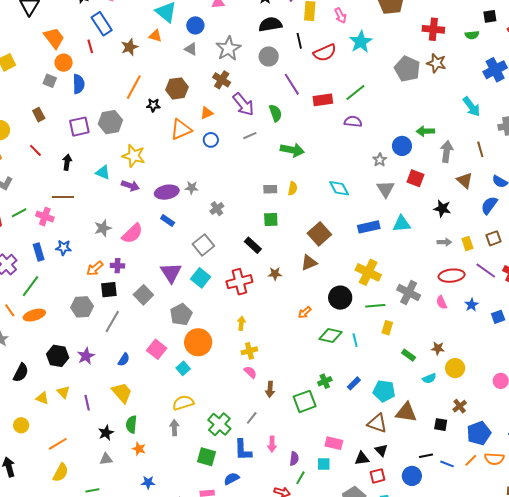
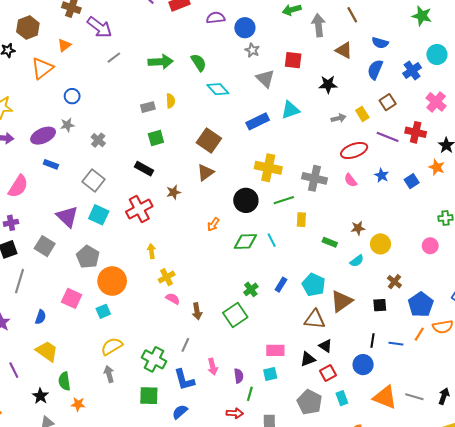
green semicircle: (275, 113) -> (199, 62), moved
blue circle: (211, 140) -> (72, 96), moved
blue circle: (402, 146) -> (245, 28), moved
cyan square: (183, 368) -> (103, 311), turned 32
cyan pentagon: (384, 391) -> (314, 285), turned 30
brown triangle: (406, 412) -> (341, 301), turned -30
black line: (426, 456) -> (372, 341), turned -56

